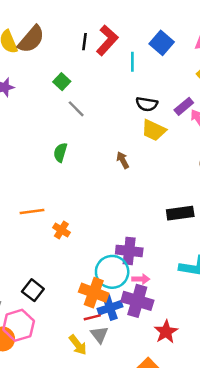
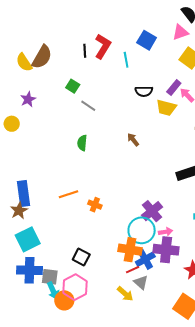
yellow trapezoid: (154, 130) -> (166, 108), moved
purple cross: (129, 251) -> (152, 211), turned -35

